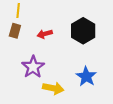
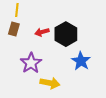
black hexagon: (83, 31) -> (66, 34), moved
blue star: (86, 76) -> (81, 61), moved

